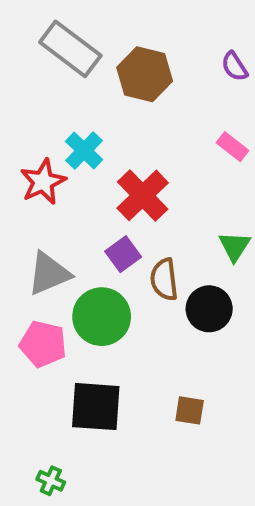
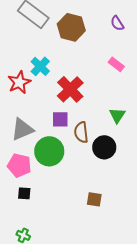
purple square: (123, 254) -> (60, 119), turned 36
black square: (96, 407) -> (24, 193), moved, size x0.5

